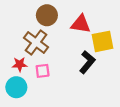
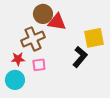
red triangle: (81, 24) -> (57, 22), moved
brown cross: (36, 43) -> (33, 39), turned 30

